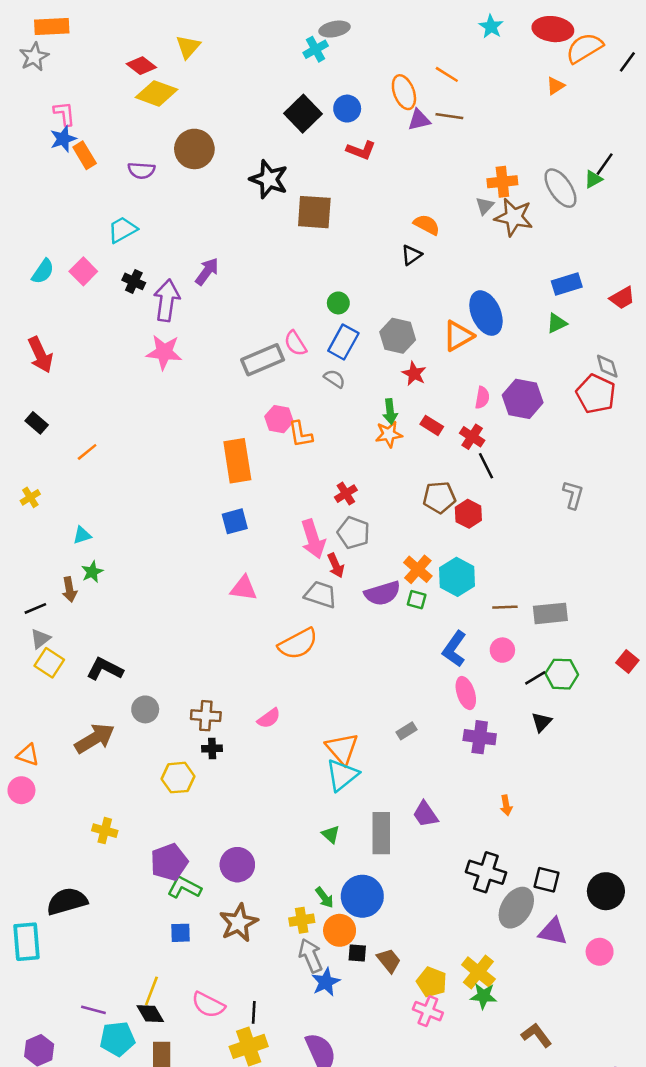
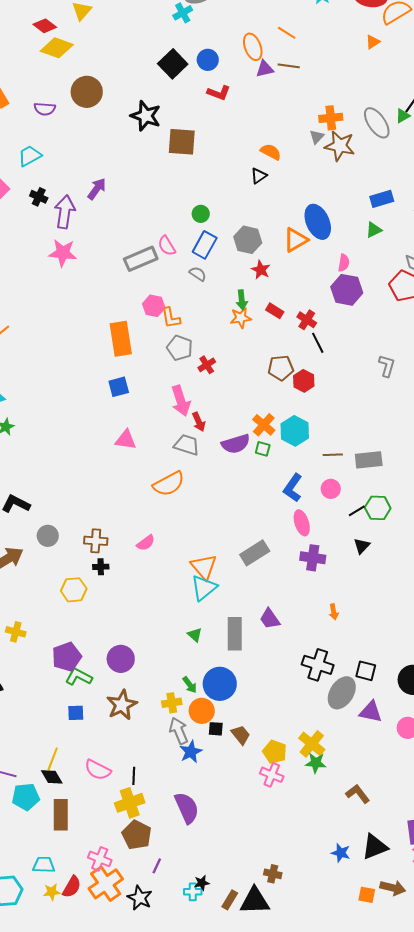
pink semicircle: (482, 398) -> (344, 263), moved
gray pentagon: (353, 533) -> (180, 348), moved
gray rectangle: (406, 731) -> (255, 553), size x1.8

